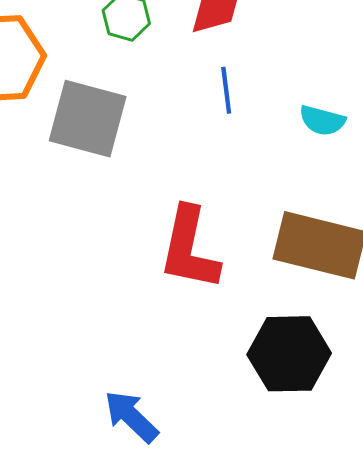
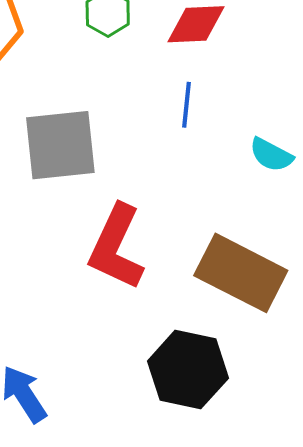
gray square: (88, 119) -> (60, 145), moved, turned -34

